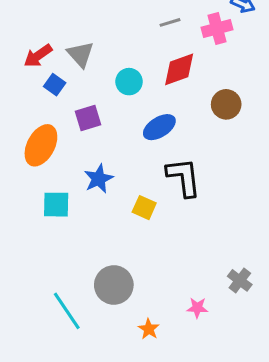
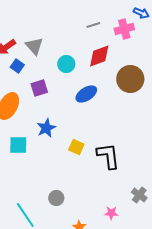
brown circle: (226, 104) -> (130, 79), size x1.4
black L-shape: (184, 177) -> (108, 156), moved
gray circle: (114, 285) -> (56, 198), size x0.6

